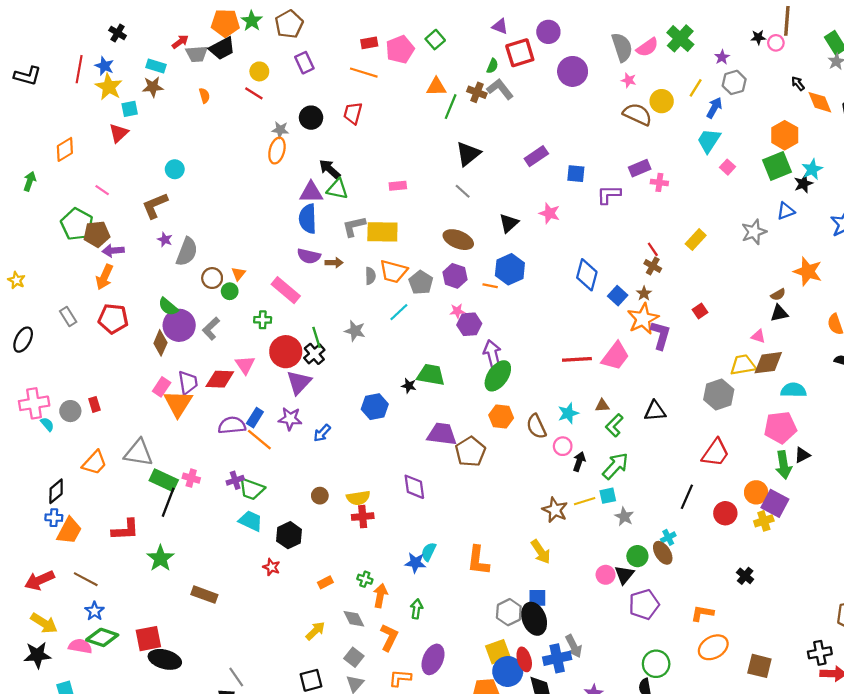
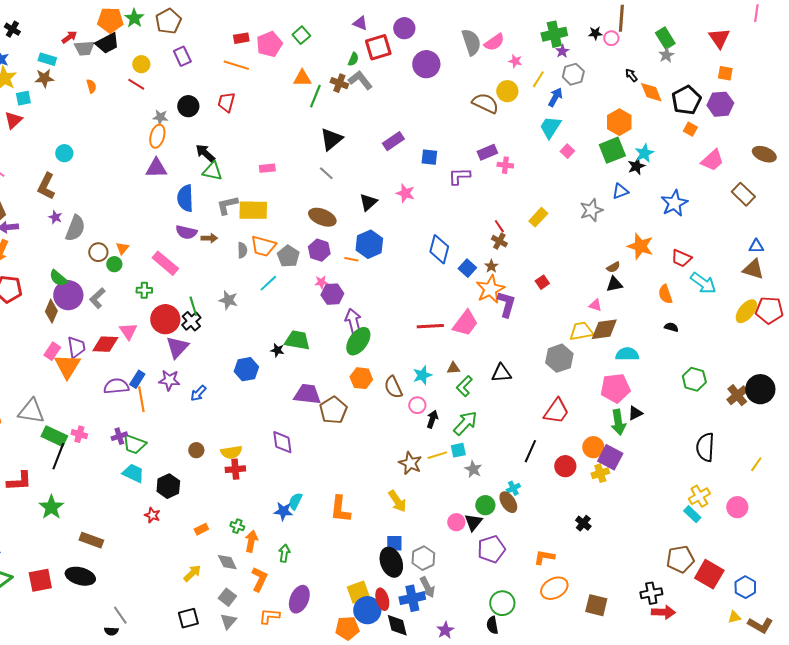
green cross: (680, 38) -> (554, 34), moved, turned 35
pink star: (629, 80) -> (515, 61), moved
purple triangle: (311, 192) -> (156, 168), moved
brown L-shape: (155, 206) -> (46, 186), turned -40
orange line: (259, 440) -> (141, 399), turned 40
gray hexagon: (509, 612) -> (423, 558), moved
black ellipse: (165, 659) -> (80, 576), moved

